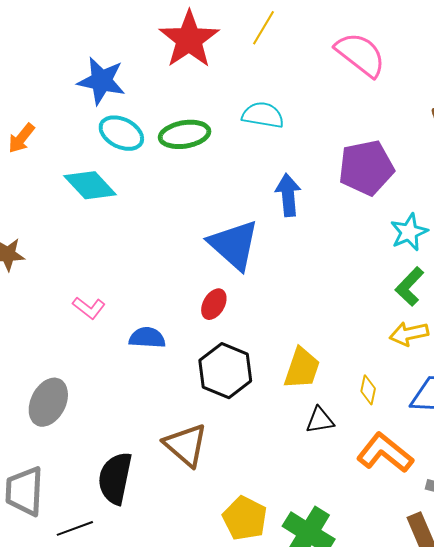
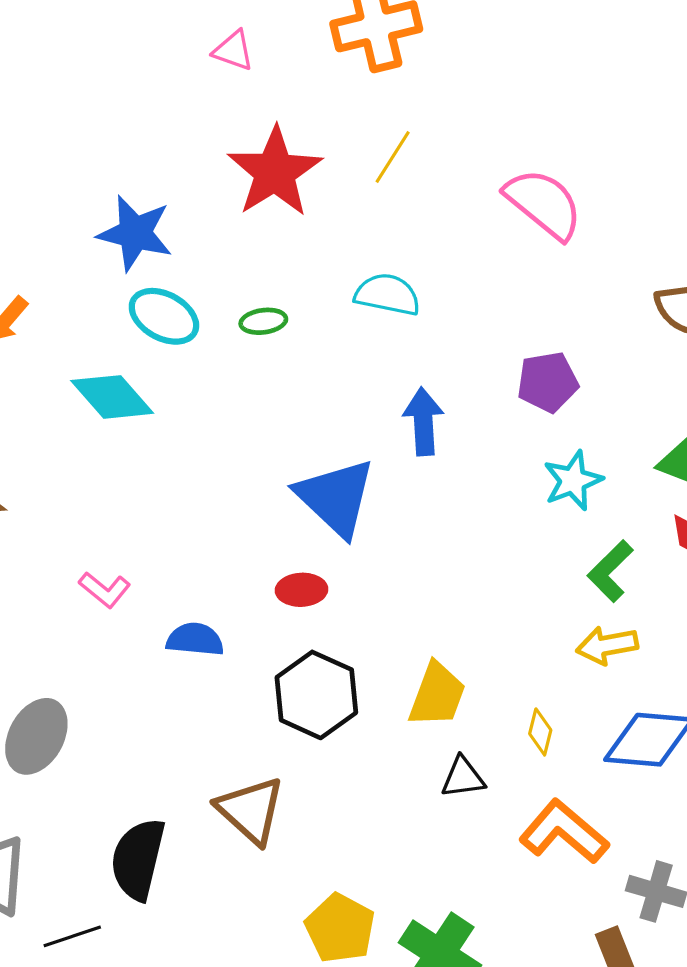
green ellipse: (185, 134) -> (263, 321), size x0.6
purple pentagon: (366, 168) -> (548, 382), size x0.7
cyan star: (409, 232) -> (573, 481), moved
red ellipse: (214, 304) -> (301, 590), turned 56

